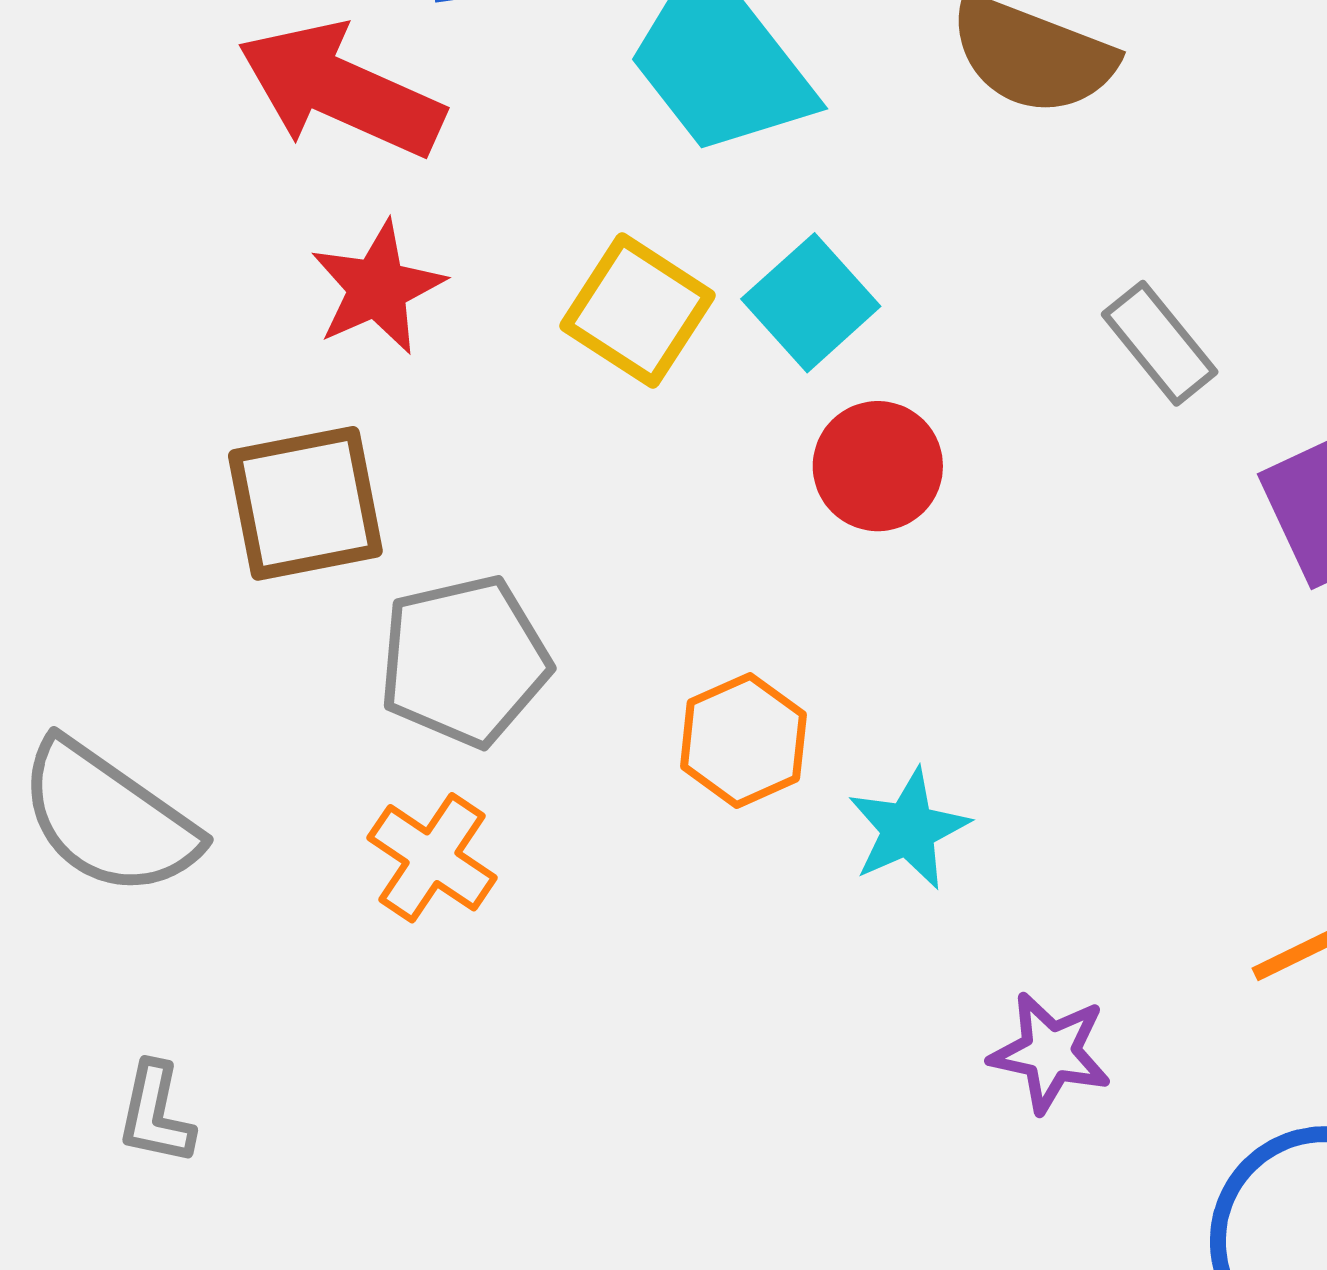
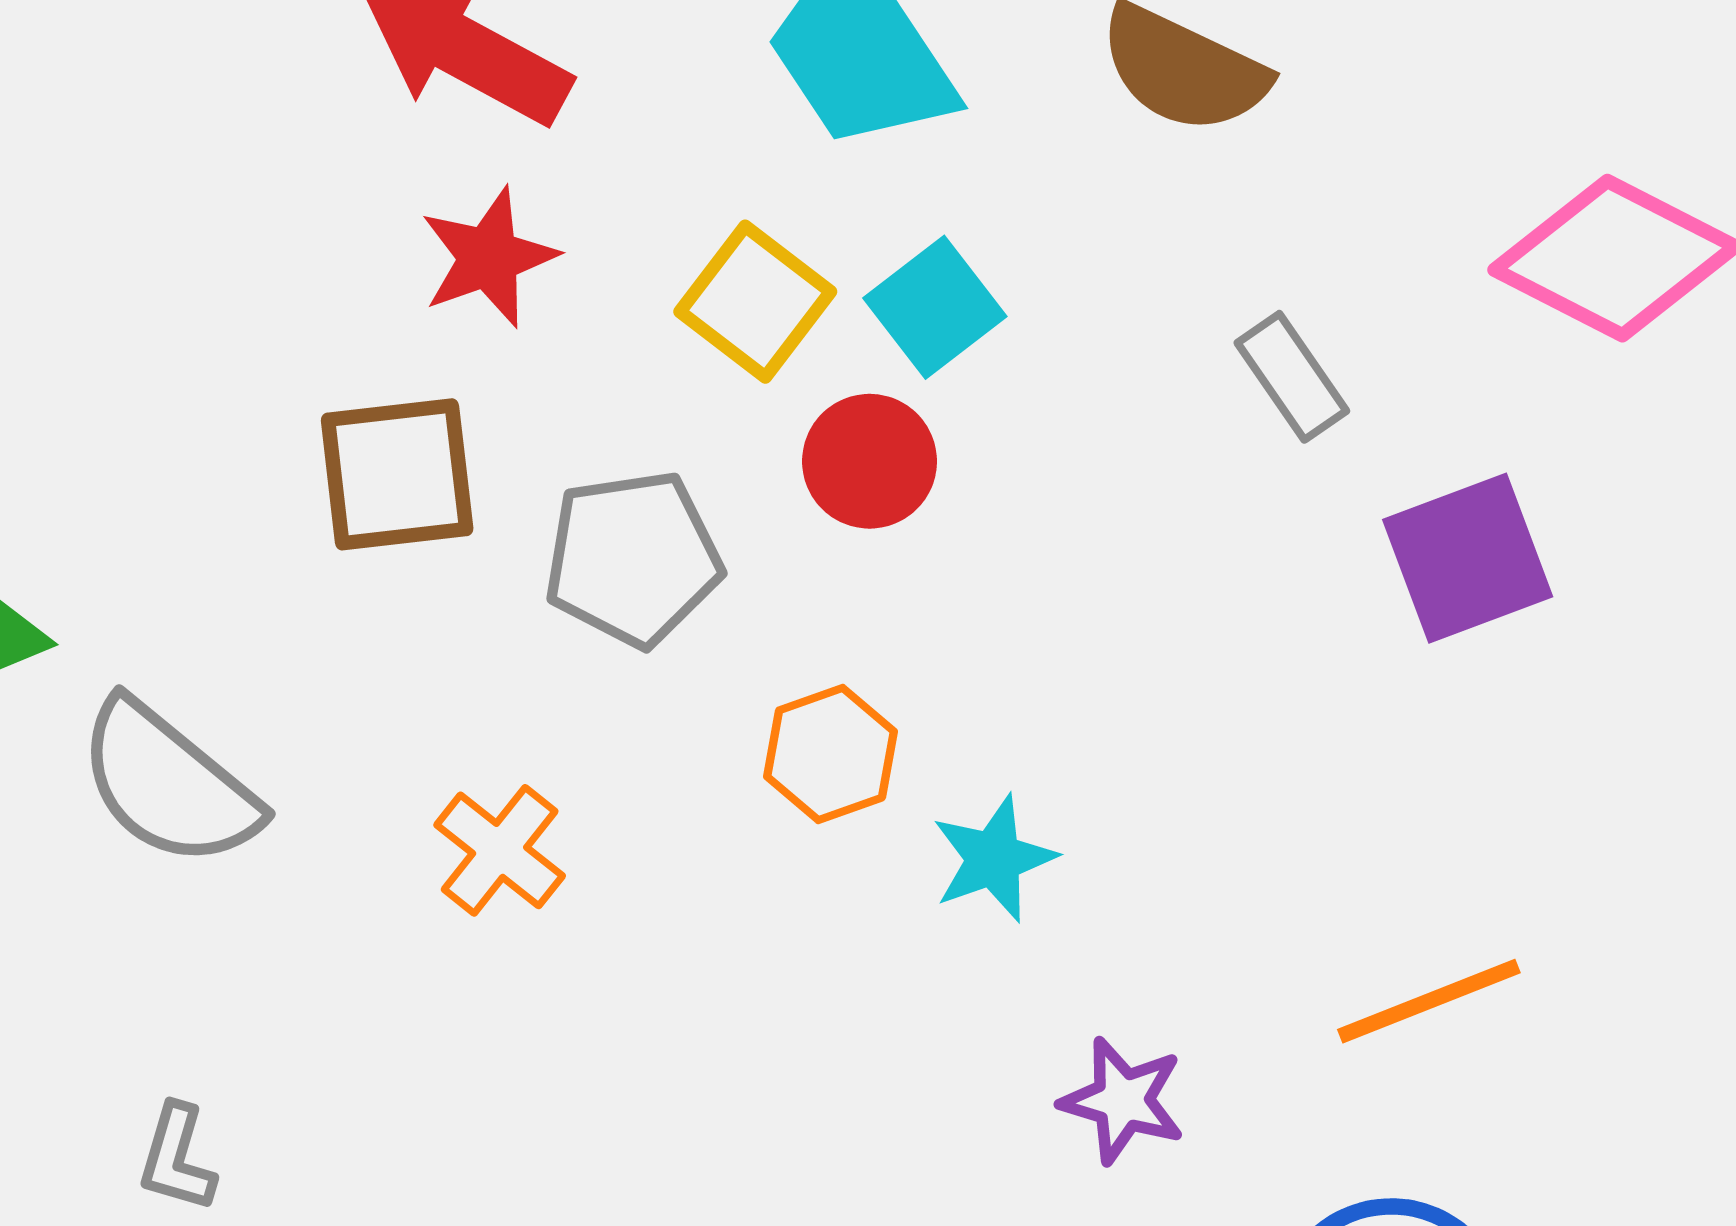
red circle: (878, 466) -> (870, 461), moved
gray pentagon: (464, 661) -> (633, 559), moved
gray L-shape: (156, 1114) -> (177, 1158), moved

